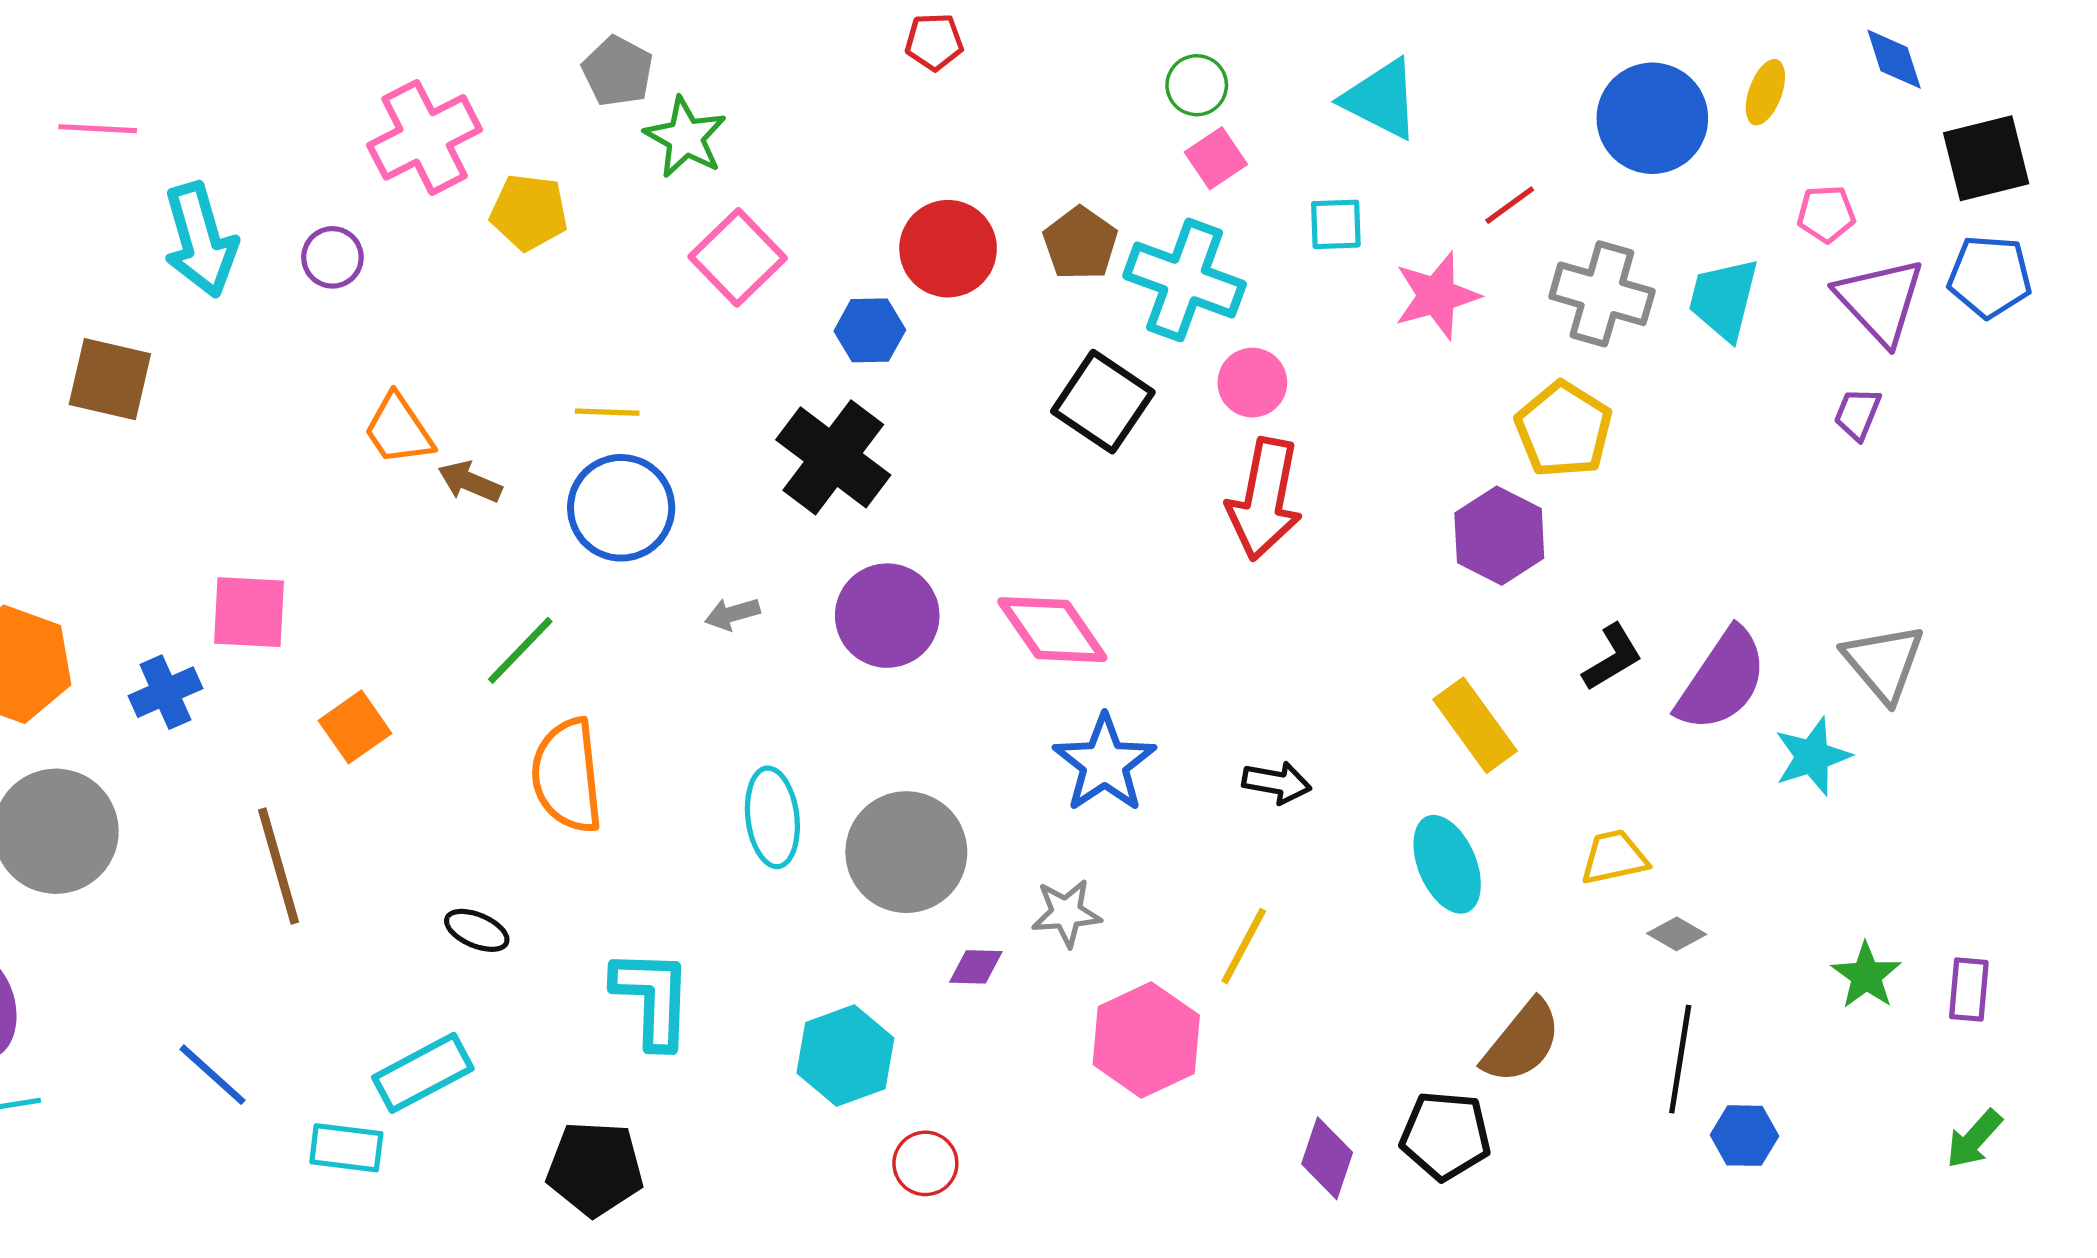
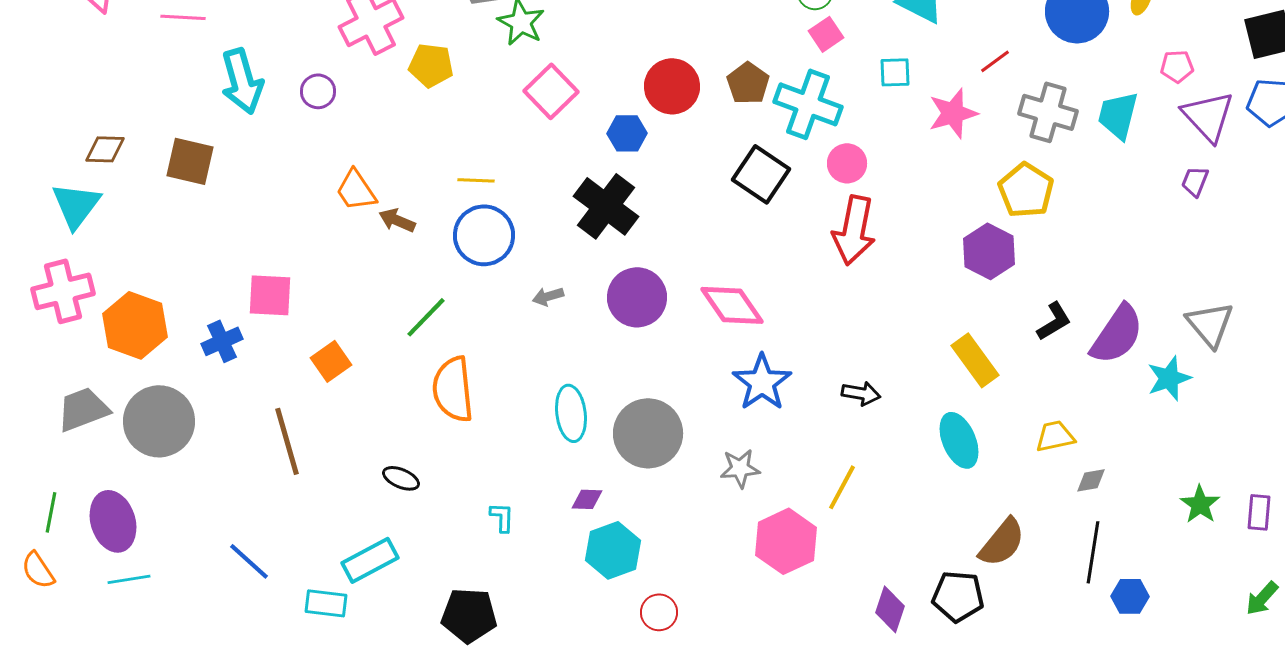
gray diamond: (1677, 934) -> (1091, 480), turned -40
purple diamond: (976, 967) -> (587, 499), moved
cyan L-shape: (652, 998) -> (502, 517), size x0.5

